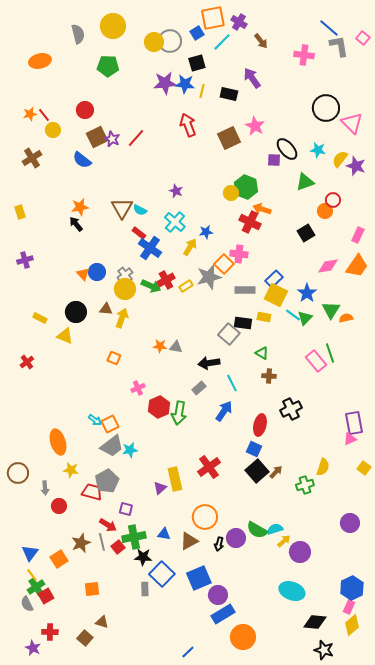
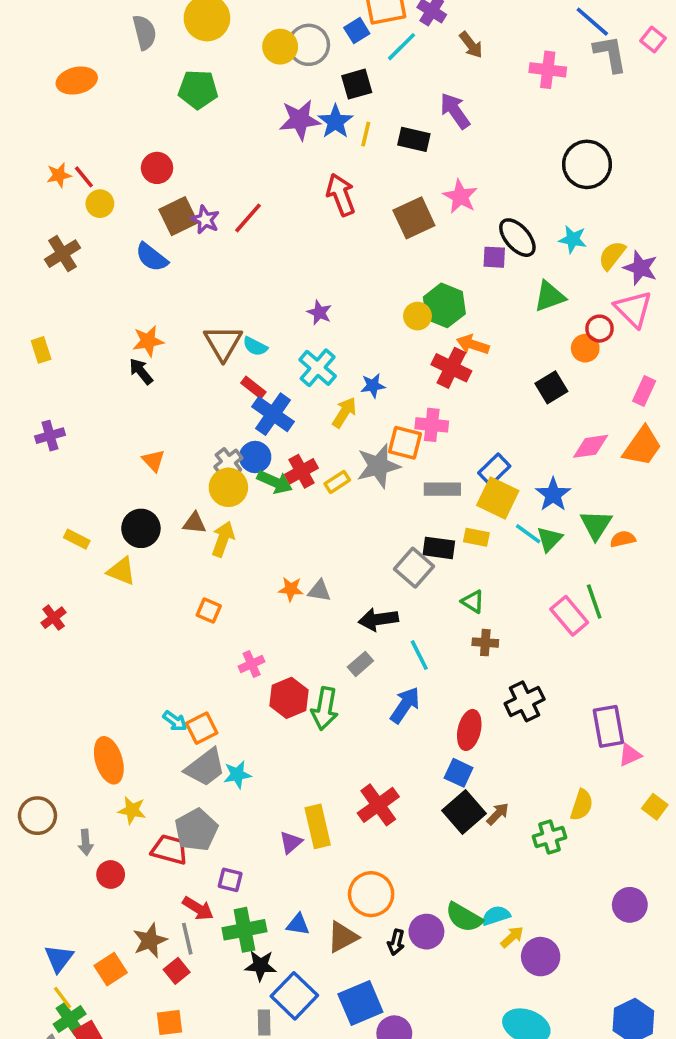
blue star: (185, 84) -> (335, 122), turned 30
pink triangle: (352, 123) -> (633, 309), moved
orange square: (224, 264) -> (405, 443), turned -30
blue circle: (97, 272) -> (255, 457), moved
purple rectangle: (354, 423) -> (608, 726), moved
red square: (118, 547) -> (177, 971), moved

